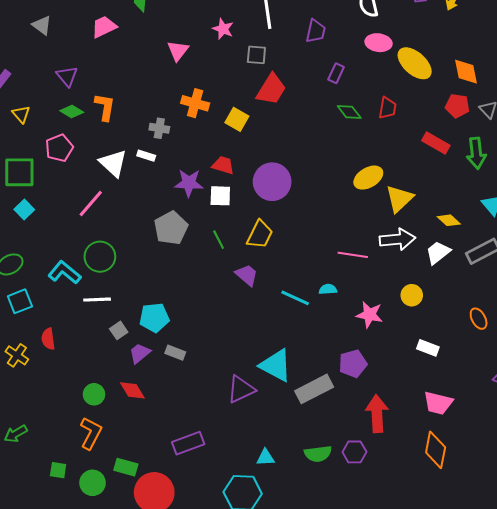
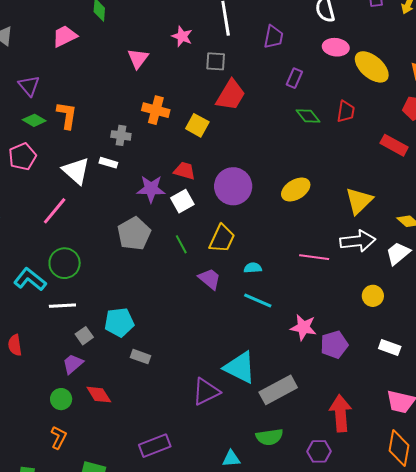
yellow ellipse: (368, 178) -> (296, 190), moved
white square: (220, 196) -> (182, 201), turned -30
cyan semicircle: (328, 289) -> (253, 268), moved
pink star: (369, 315) -> (303, 327), moved
purple trapezoid: (140, 353) -> (73, 364), moved
purple pentagon: (353, 364) -> (334, 345), moved
orange L-shape: (91, 433) -> (59, 437), size x0.7
green semicircle: (318, 454) -> (269, 437), moved

